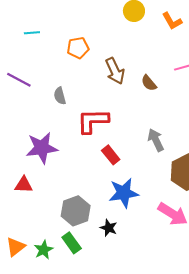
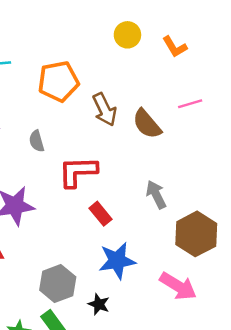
orange pentagon: (78, 48) -> (58, 81), size x1.5
brown semicircle: (149, 83) -> (147, 124), size x1.5

